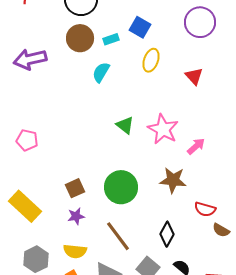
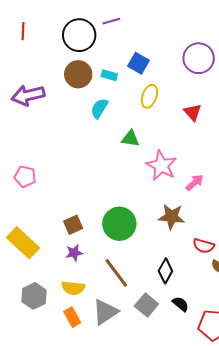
cyan rectangle: (111, 39) -> (109, 75), turned 35
green triangle: (125, 125) -> (130, 138), moved, turned -30

